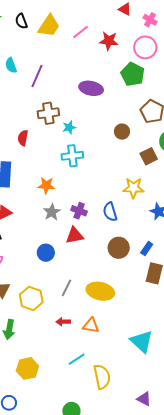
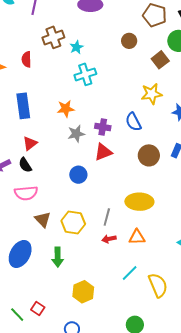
red semicircle: (23, 138) -> (26, 59), moved
gray star: (52, 212) -> (76, 134), turned 30
gray line: (66, 288) -> (107, 217), moved

